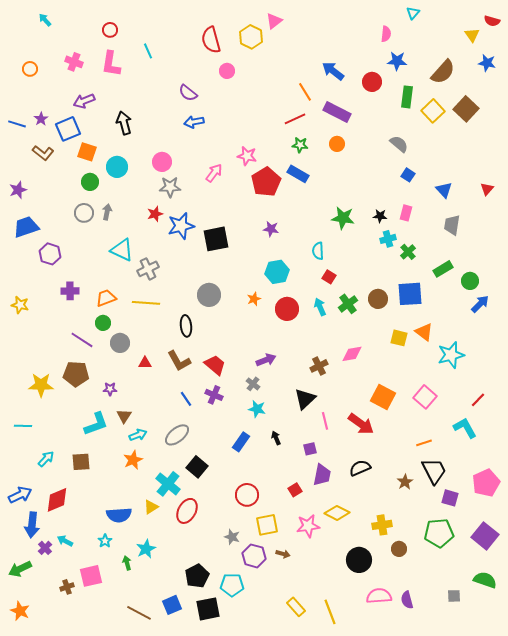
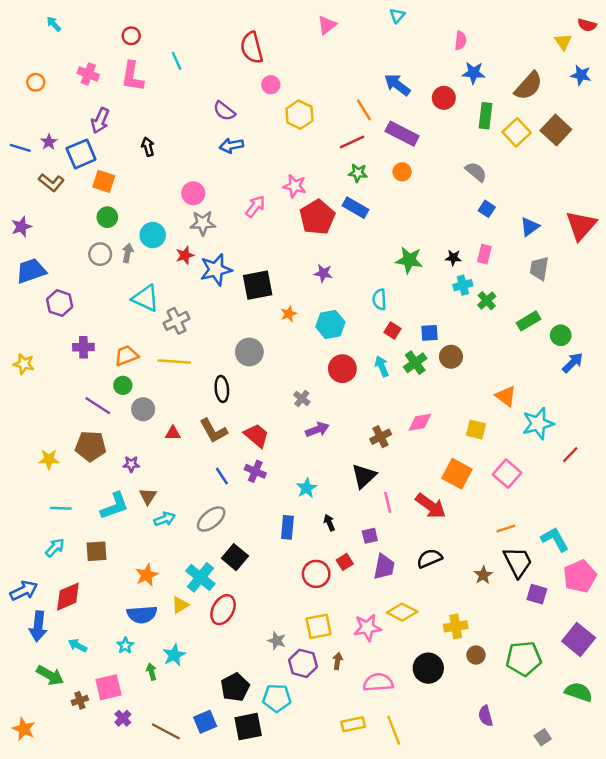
cyan triangle: (413, 13) -> (397, 16), moved
yellow hexagon: (251, 37) -> (299, 115), moved
purple arrow: (84, 101) -> (100, 121), turned -45
black arrow: (124, 123) -> (148, 147), size x0.7
cyan circle: (117, 167) -> (153, 235), moved
red triangle: (487, 189) -> (581, 225), size x2.0
blue triangle: (444, 190) -> (530, 227), turned 36
blue square: (410, 294) -> (429, 333), moved, size x0.6
orange star: (254, 299) -> (289, 314), moved
yellow square: (399, 338) -> (476, 430), moved
gray cross: (253, 384) -> (302, 398), moved
yellow star: (41, 385) -> (49, 459), size x0.7
red line: (478, 400) -> (570, 455), moved
cyan star: (257, 409) -> (307, 488), turned 30
cyan line: (23, 426) -> (61, 508), moved
cyan L-shape: (465, 428) -> (555, 539), moved
blue rectangle: (241, 442) -> (287, 527), turned -30
orange star: (133, 460) -> (147, 575), moved
red square: (295, 490) -> (345, 562), moved
red circle: (247, 495) -> (316, 574), moved
green pentagon: (439, 533) -> (524, 659), moved
purple cross: (45, 548) -> (123, 718), moved
brown arrow: (283, 554) -> (338, 661), turned -96
green arrow: (20, 569) -> (50, 675), moved, turned -125
pink semicircle: (379, 596) -> (378, 682), moved
gray square: (454, 596) -> (543, 737), moved, turned -32
yellow rectangle: (296, 607) -> (353, 724), turned -60

